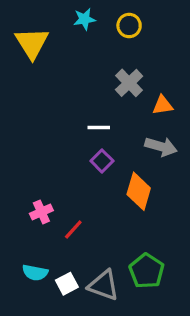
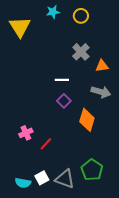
cyan semicircle: (35, 273) -> (23, 183), moved

